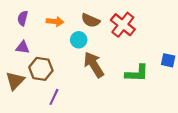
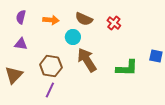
red cross: (123, 25) -> (114, 23), size x0.6
brown hexagon: (41, 69) -> (51, 66), moved

